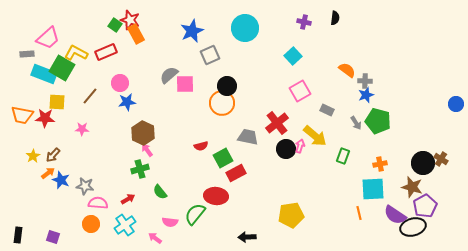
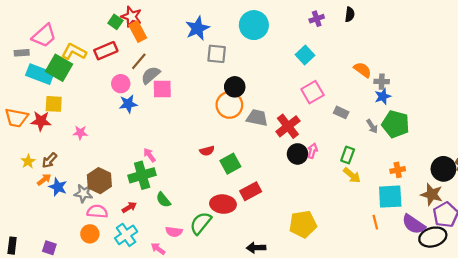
purple cross: (304, 22) -> (317, 19), turned -32
gray square: (210, 55) -> (217, 54), turned 30
gray semicircle: (169, 75) -> (151, 75), moved
pink square: (185, 84) -> (162, 89), moved
brown line: (90, 96) -> (139, 61), moved
brown hexagon: (143, 133) -> (99, 181), moved
yellow arrow: (315, 136) -> (352, 175), moved, size x0.7
gray trapezoid: (248, 137) -> (257, 118), moved
green rectangle: (343, 156) -> (348, 155), moved
green cross: (140, 169) -> (142, 175), size x1.4
red rectangle: (236, 173) -> (251, 191), moved

